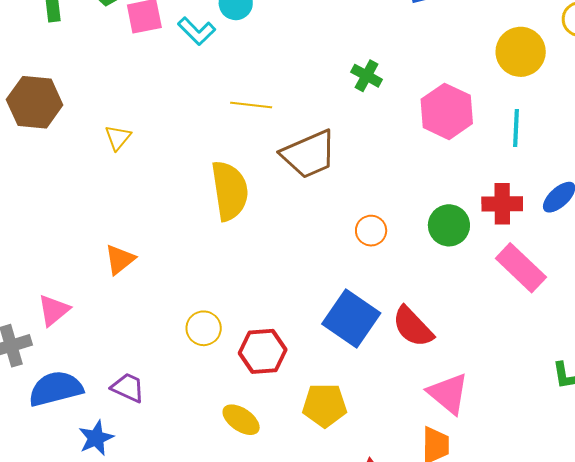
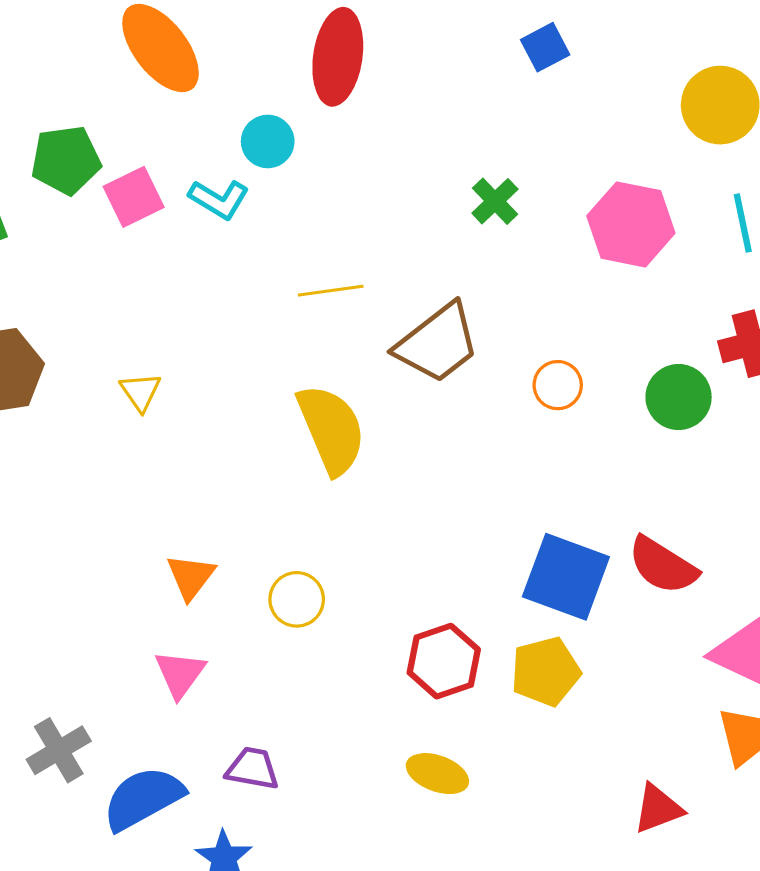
green cross: (367, 76) -> (495, 201), turned 32
orange circle: (371, 231) -> (558, 385), moved
pink triangle: (54, 310) -> (180, 674), moved
yellow circle: (204, 328) -> (297, 599), moved
yellow pentagon: (325, 405) -> (546, 671), moved

